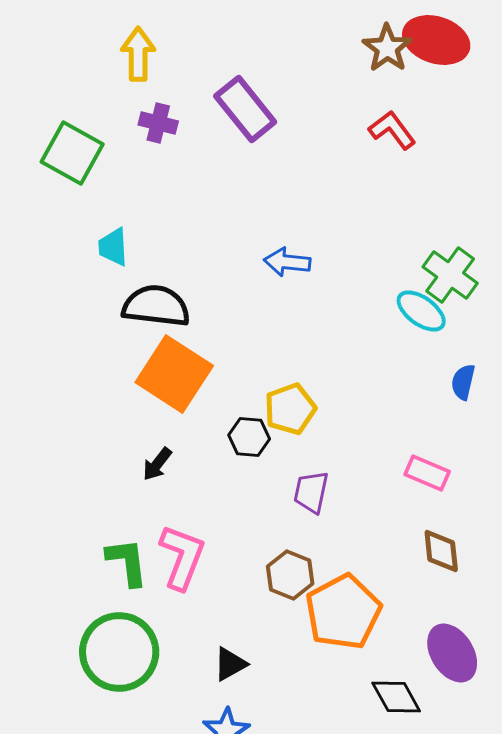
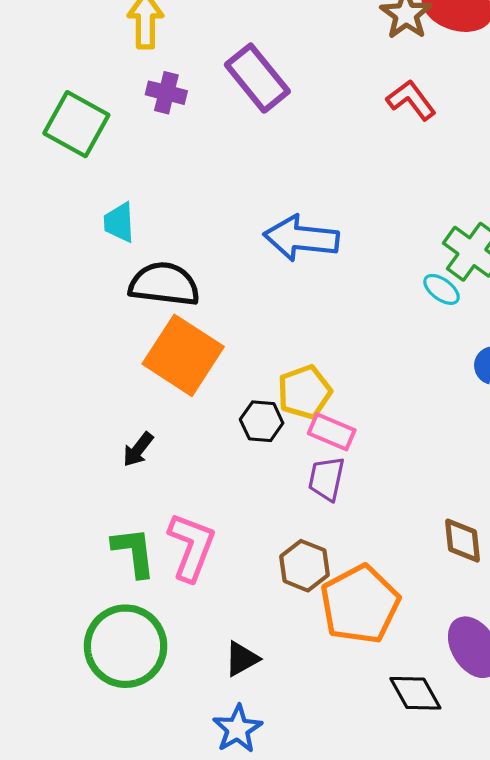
blue arrow: (287, 262) -> (301, 238), size x1.5
cyan ellipse: (421, 311) -> (442, 289), size x0.7
black arrow: (157, 464) -> (138, 449), moved
pink rectangle: (427, 473) -> (332, 432), moved

